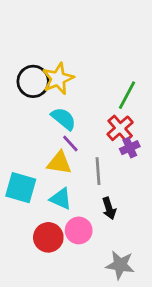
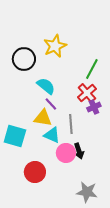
yellow star: (58, 79) -> (55, 46), moved
cyan triangle: (61, 199) -> (52, 135), moved
pink circle: (79, 230) -> (66, 153), moved

